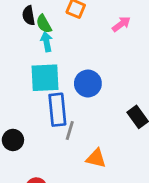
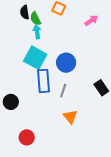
cyan square: (45, 78) -> (35, 58), turned 30
gray line: (70, 130) -> (63, 91), moved
orange triangle: (96, 158) -> (70, 117), turned 35

